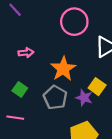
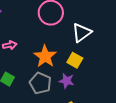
yellow square: (97, 87) -> (75, 60), moved

